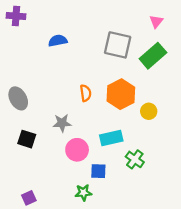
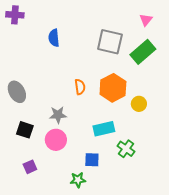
blue semicircle: (58, 41) -> (54, 38), turned -84
pink circle: (77, 150) -> (56, 140), moved
purple square: (29, 198) -> (30, 167), moved

